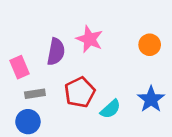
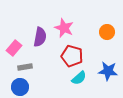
pink rectangle: (20, 67) -> (14, 48), turned 63
red pentagon: (80, 92) -> (72, 56), moved, turned -30
blue star: (151, 99) -> (108, 71), turned -30

